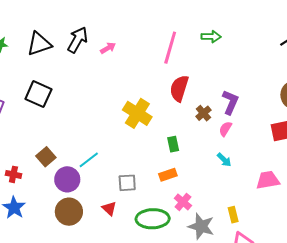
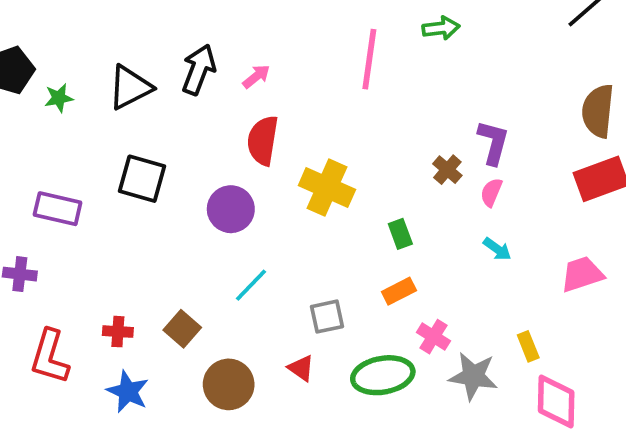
red semicircle: (179, 88) -> (263, 140), moved
brown square: (46, 157) -> (182, 329), moved
purple circle: (67, 179) -> (231, 209), moved

